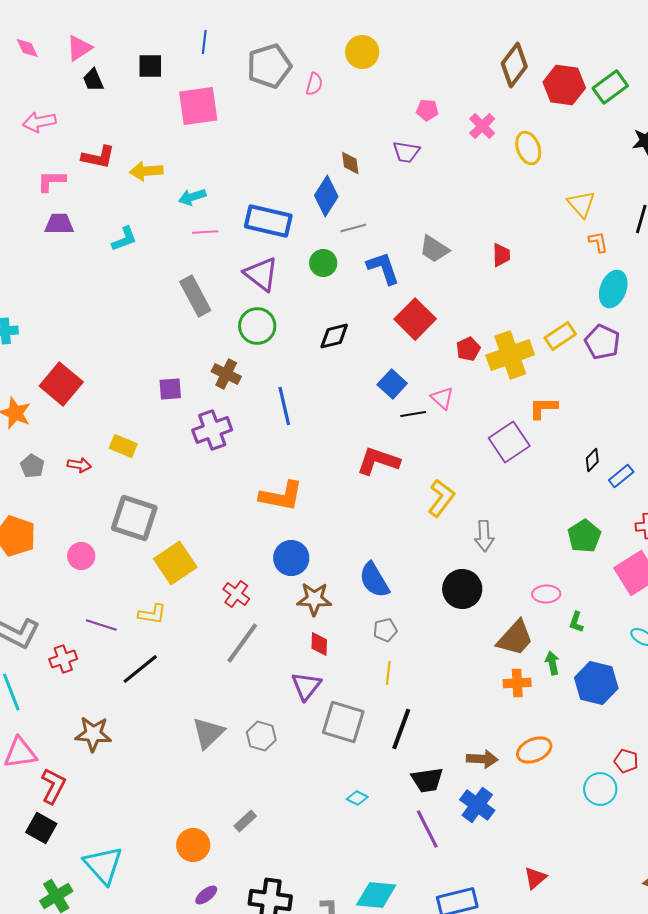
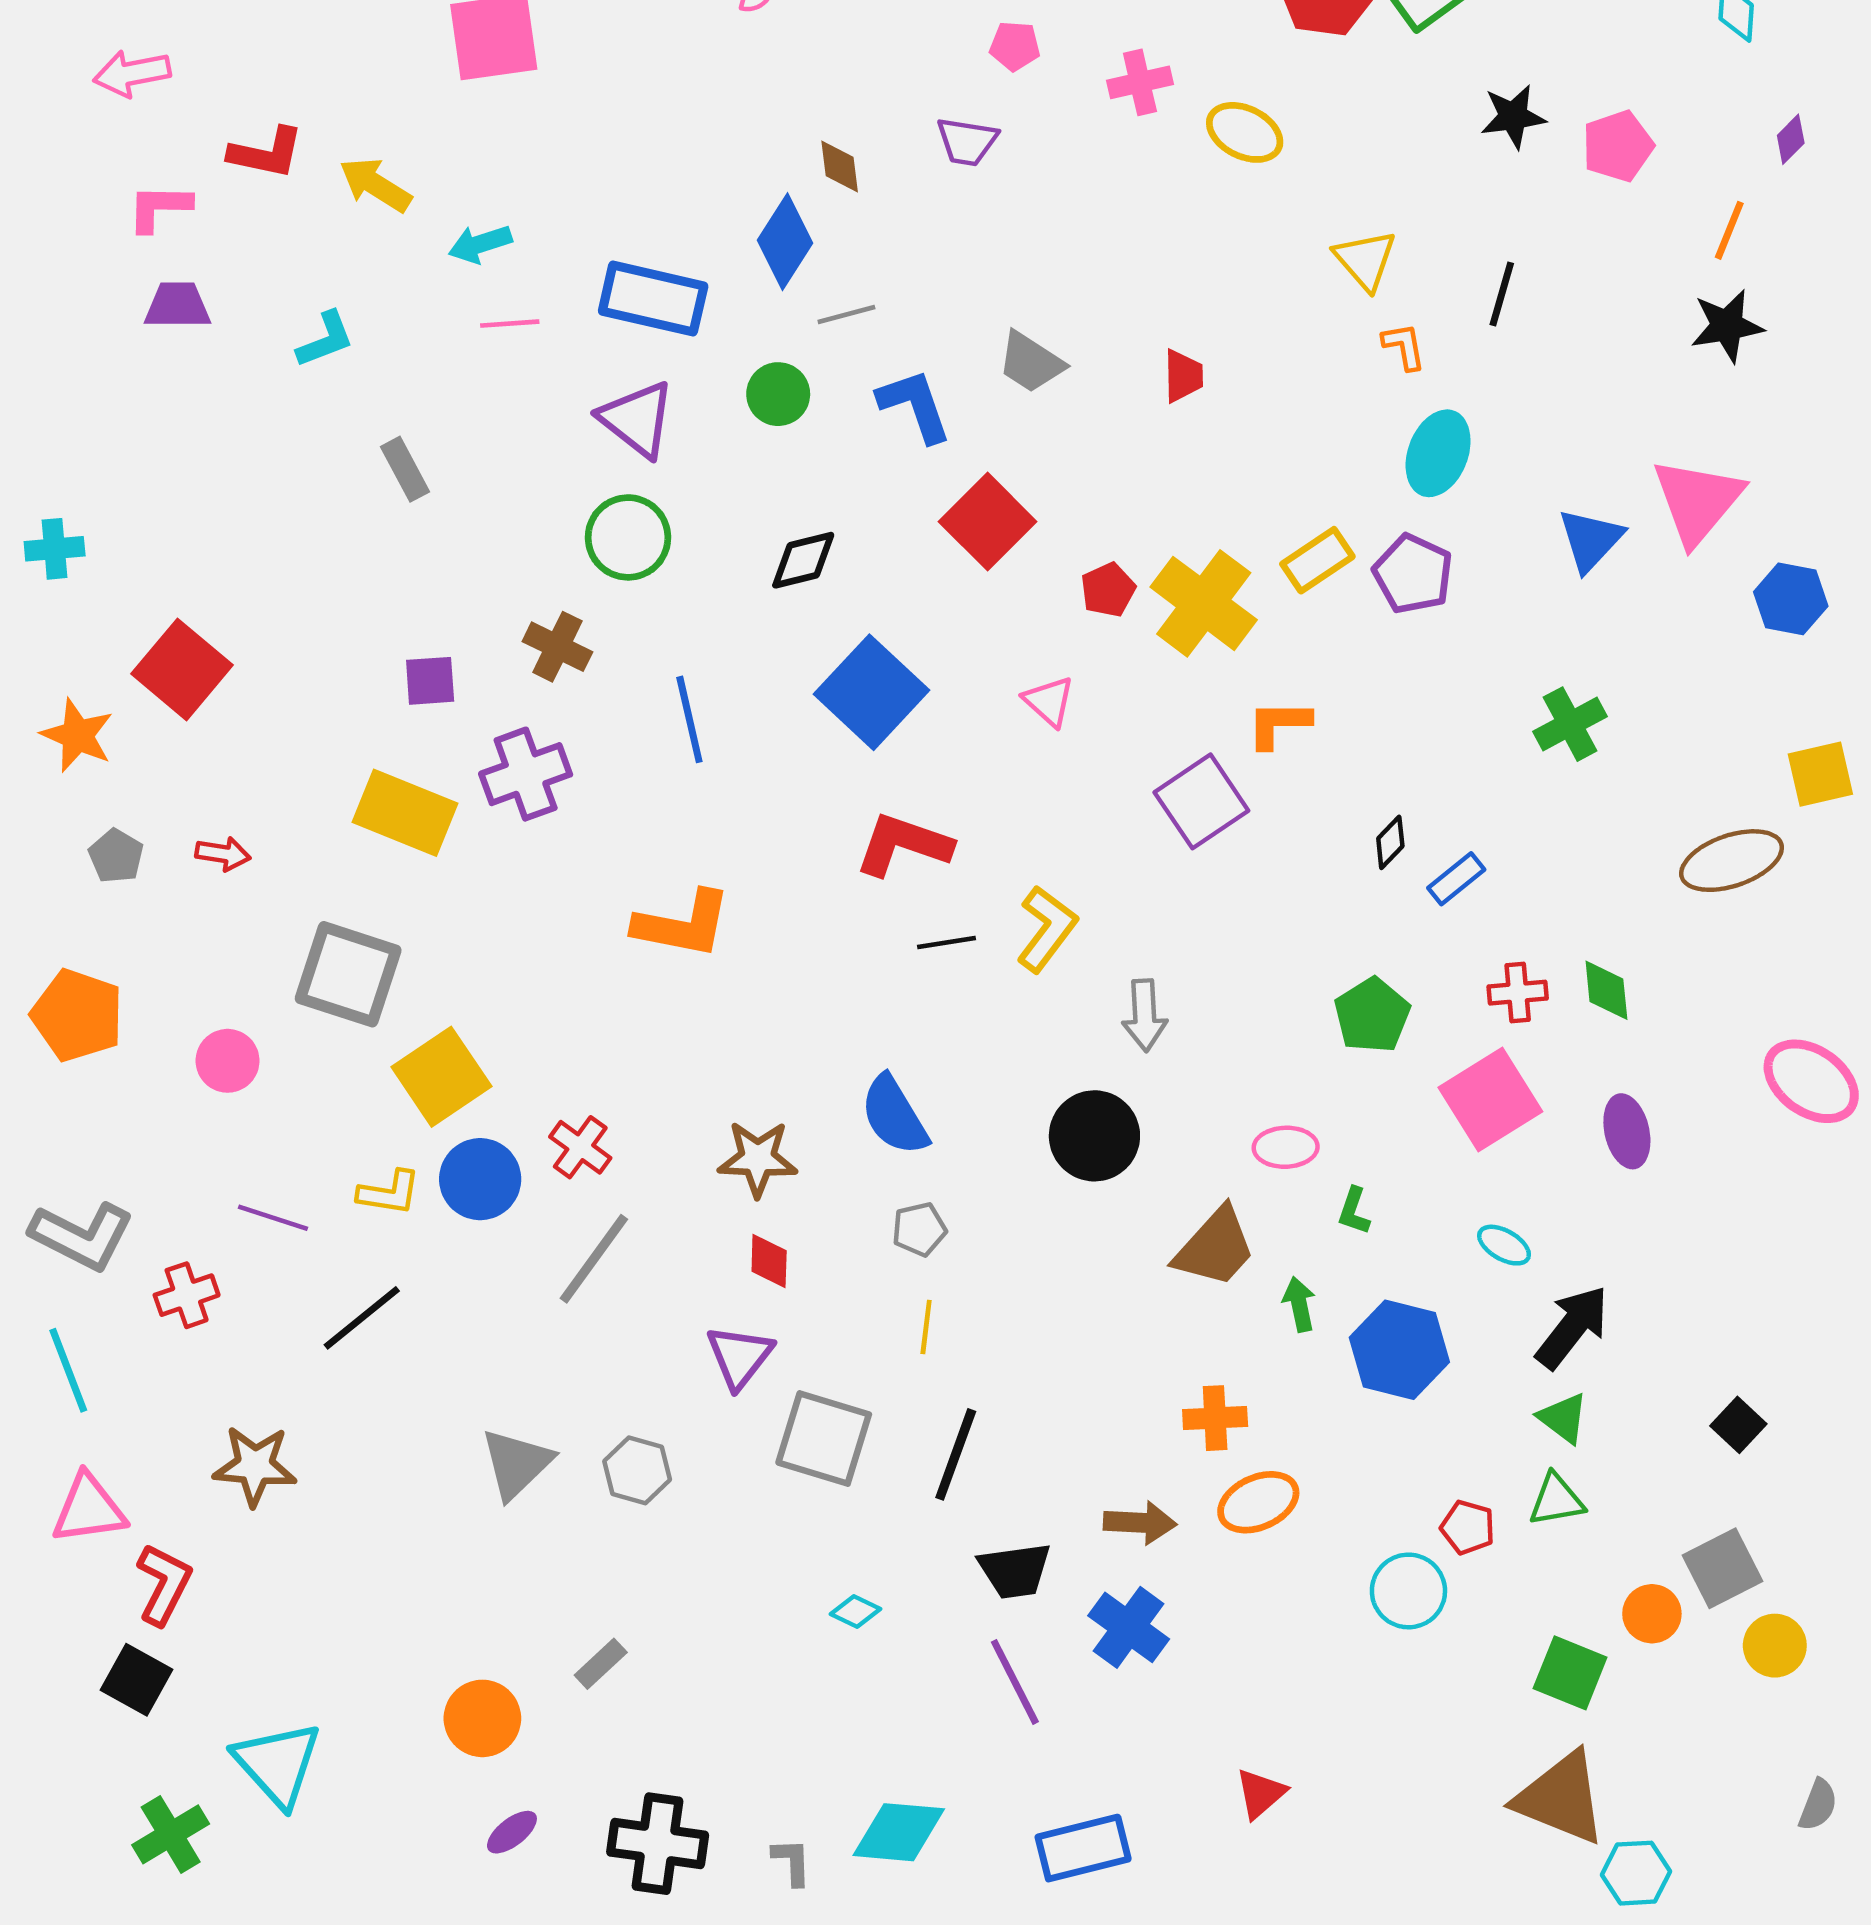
pink cross: (482, 126) -> (1140, 82), turned 32
yellow ellipse: (528, 148) -> (1245, 132), turned -44
yellow arrow: (146, 171) -> (375, 185), turned 36
gray rectangle: (195, 296) -> (405, 469), moved, size x0.7
yellow cross: (510, 355) -> (1204, 603), turned -33
blue square: (392, 384) -> (871, 692), moved, size x1.6
black line: (413, 414) -> (947, 942), moved
yellow rectangle: (123, 446) -> (405, 813), moved, size x1.6
blue circle: (291, 558) -> (480, 1179), moved
orange cross: (517, 683) -> (1215, 1418), moved

